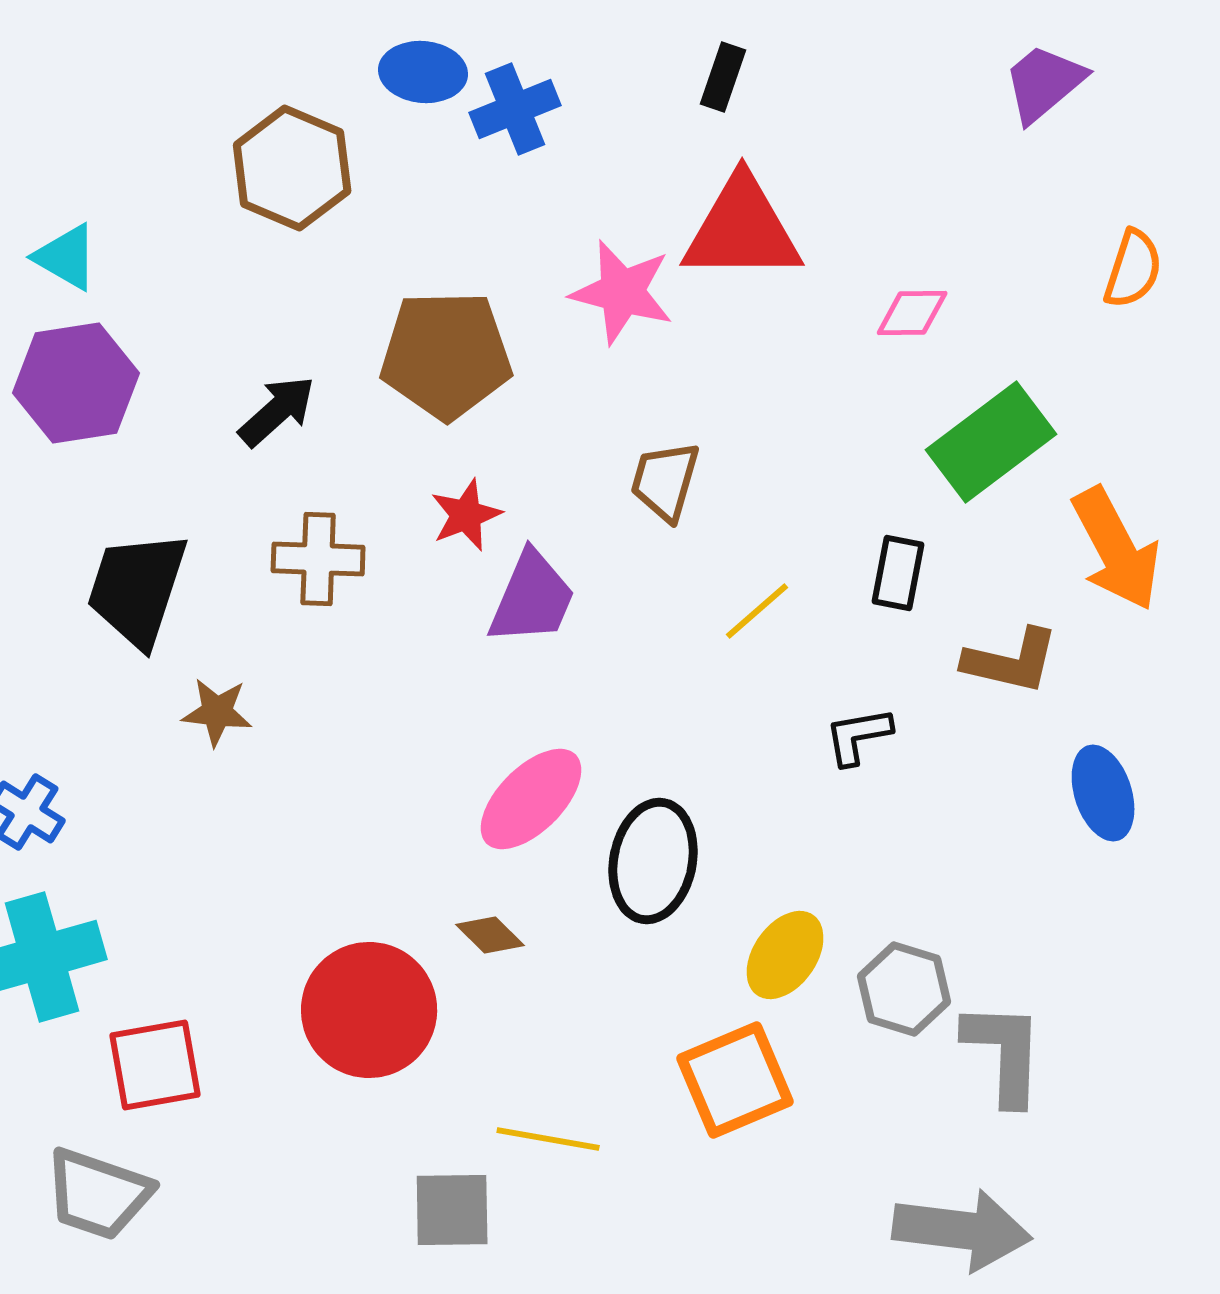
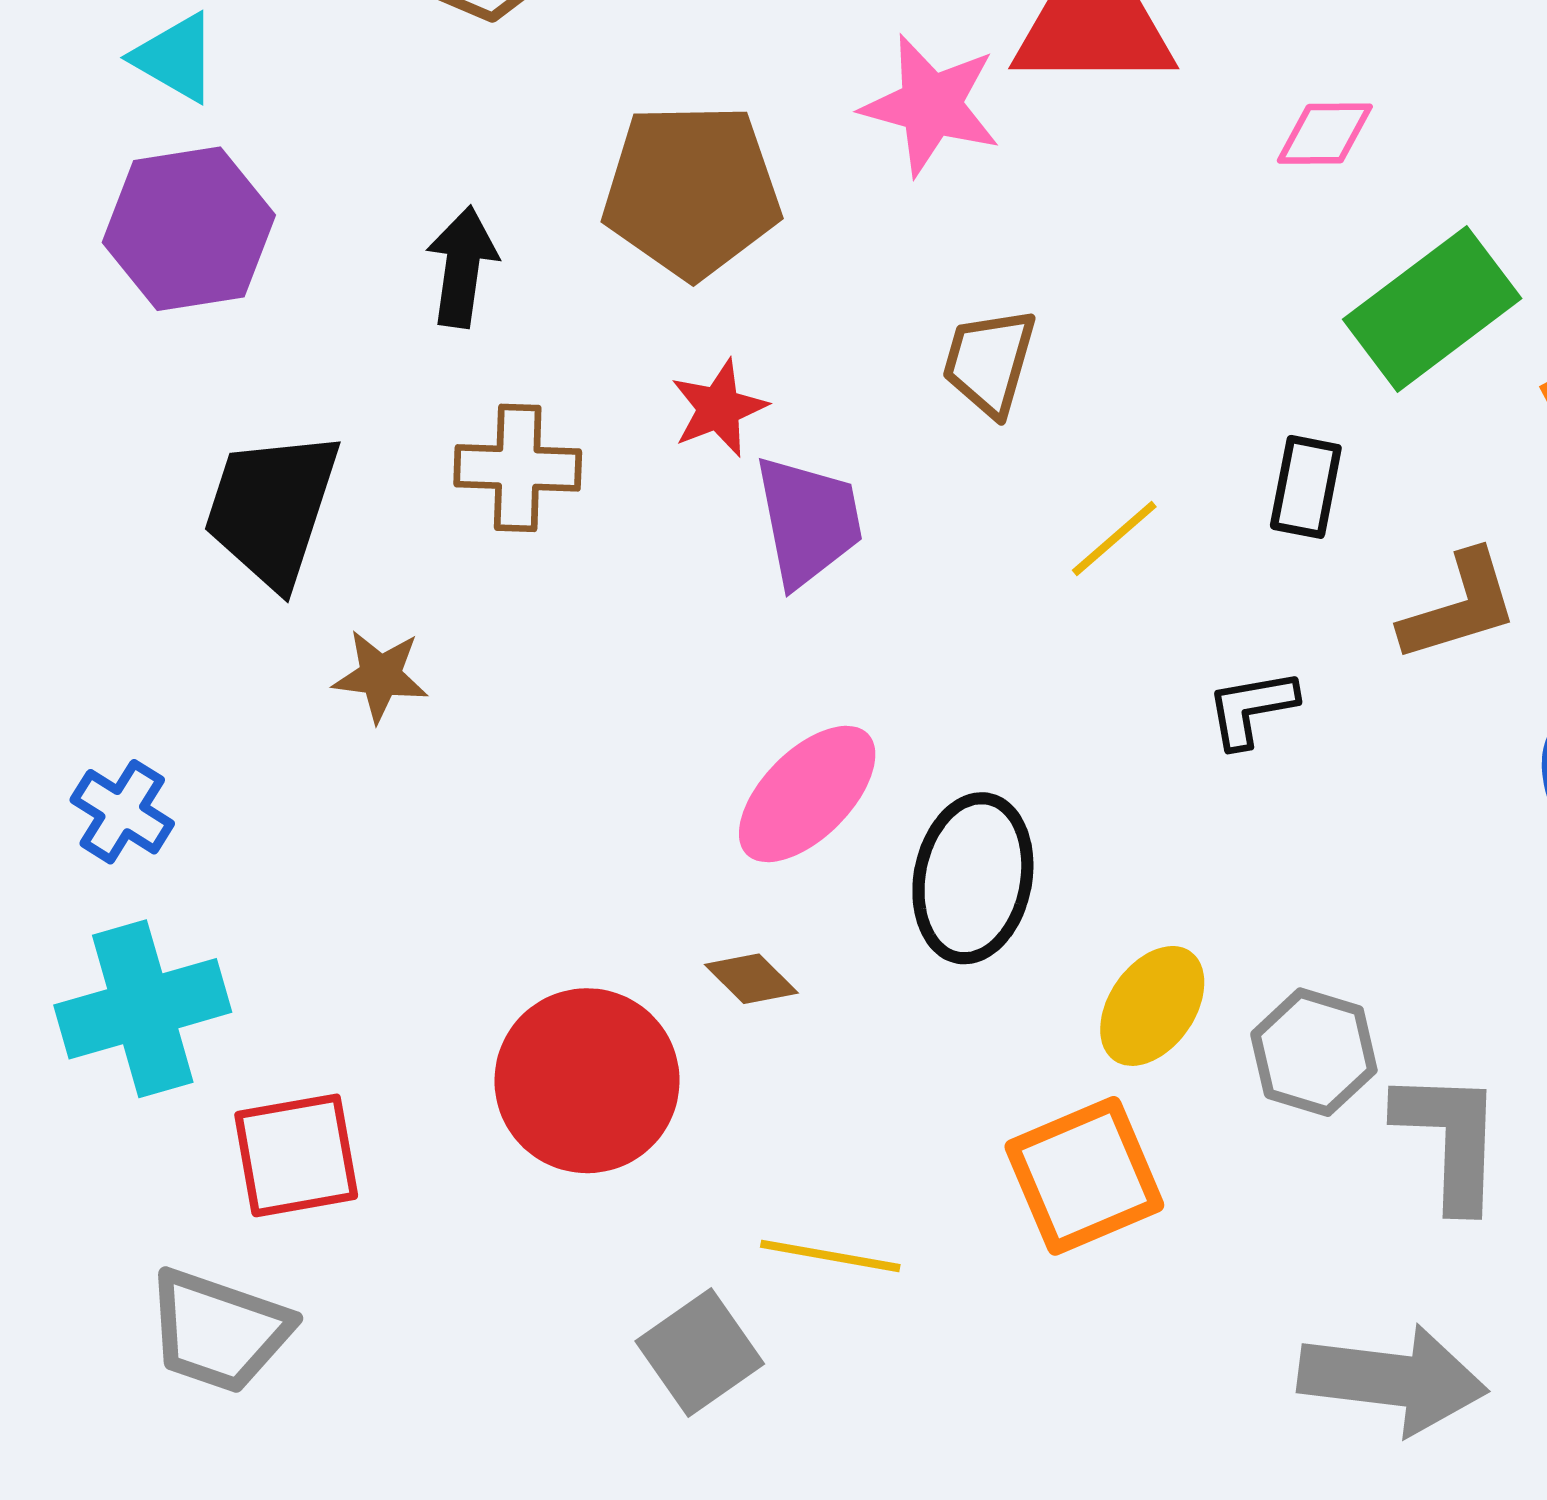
black arrow: (277, 411) -> (462, 267), turned -40
purple trapezoid: (532, 598) -> (808, 521), turned -34
brown L-shape: (1011, 661) -> (1459, 606), turned -30
gray square: (452, 1210) -> (700, 1352), turned -34

